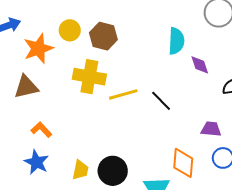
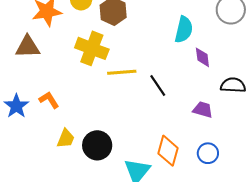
purple trapezoid: (211, 129) -> (203, 110), moved
orange L-shape: (41, 130) -> (49, 100), moved
blue star: (36, 162) -> (16, 106), moved

